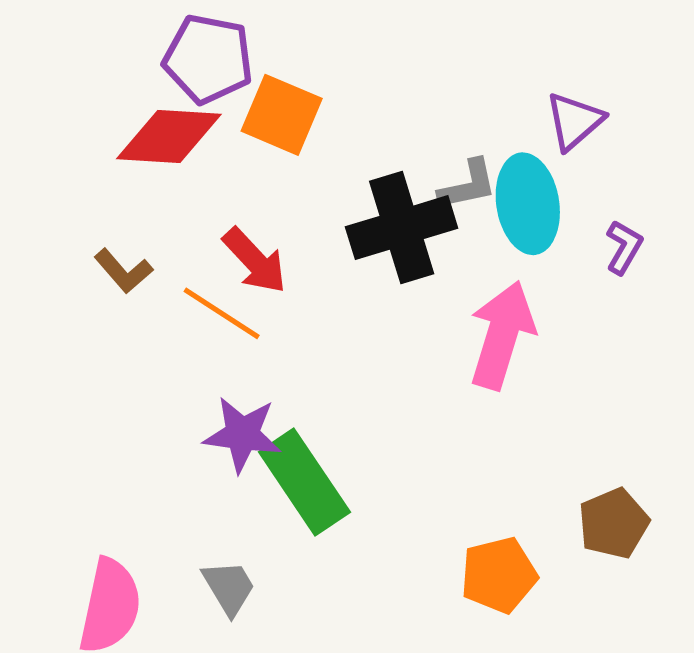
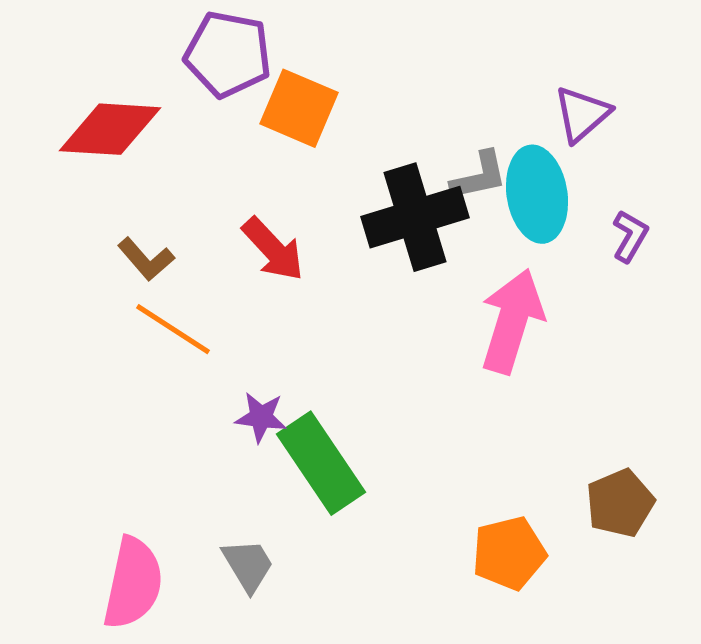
red diamond: (169, 137) -> (110, 129), moved
orange line: (222, 313) -> (173, 329), moved
purple star: (242, 434) -> (261, 417), size x0.7

